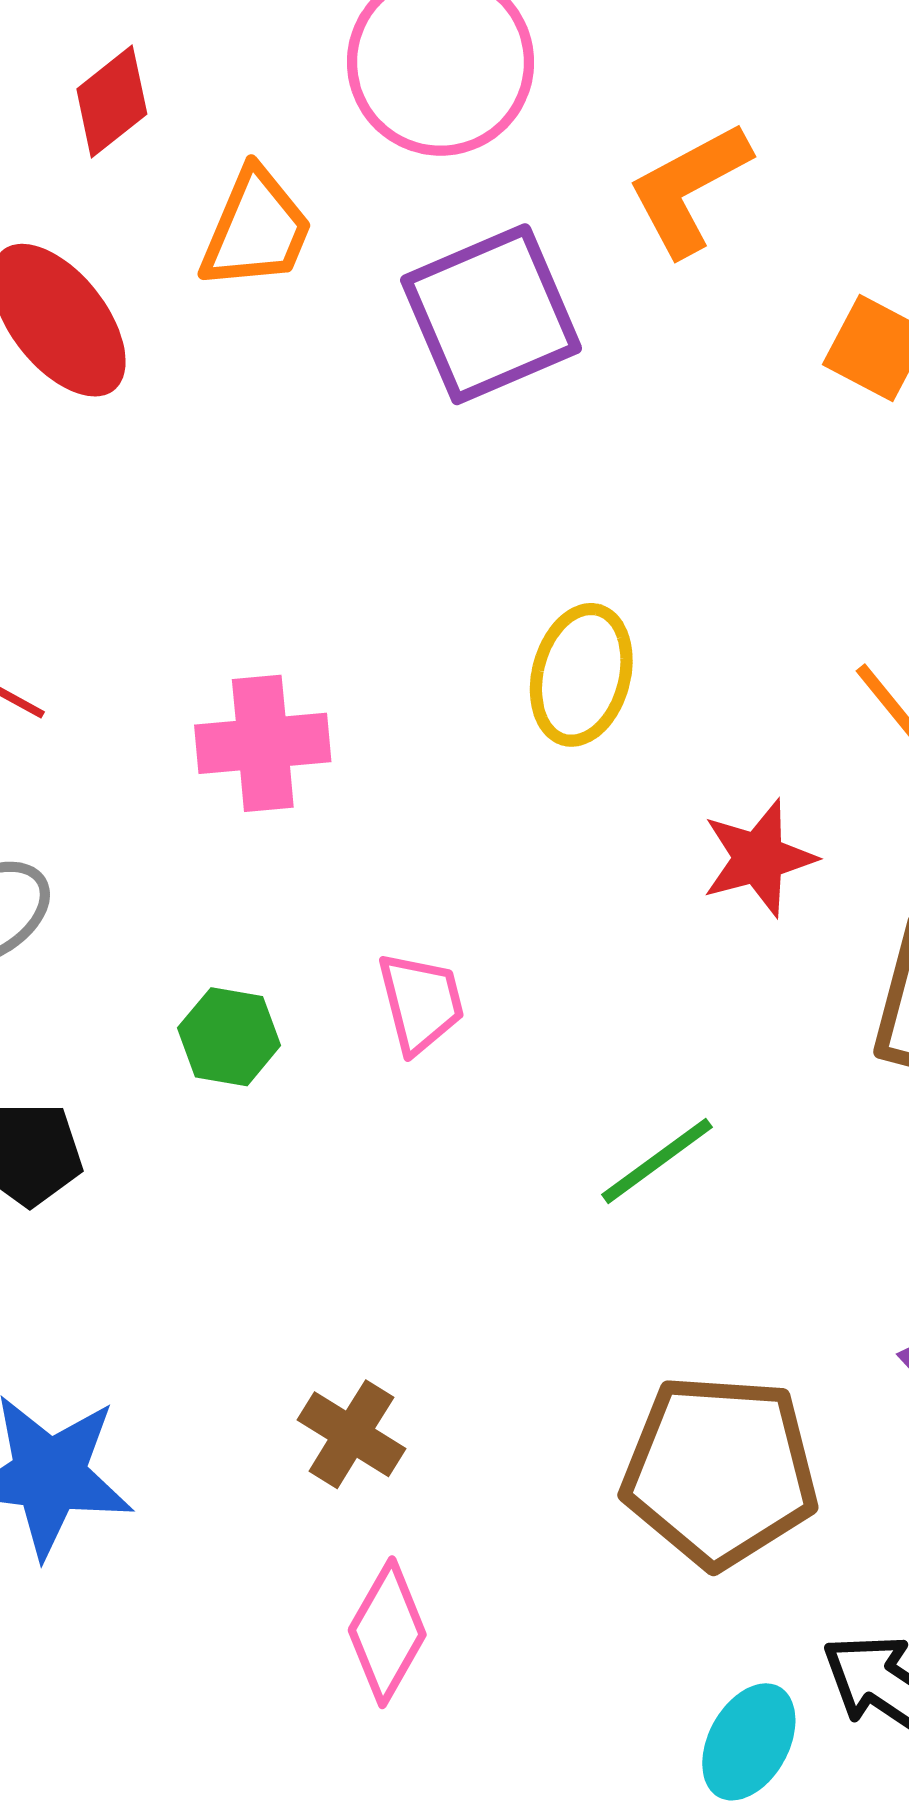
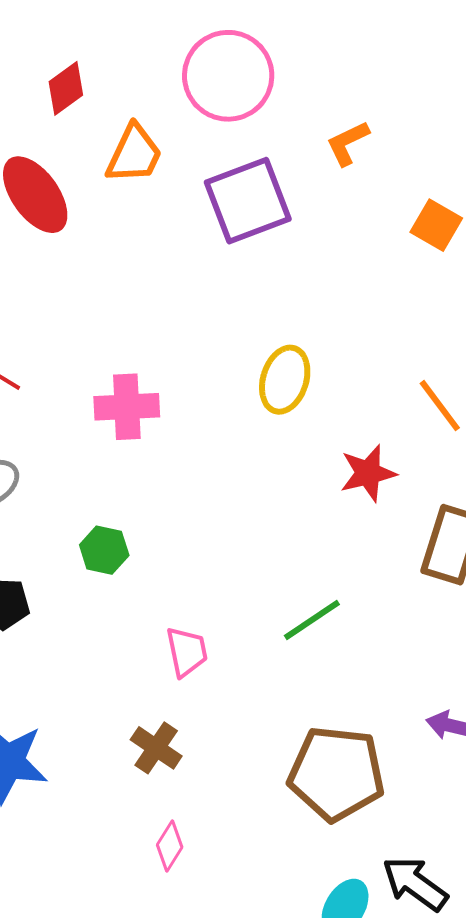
orange L-shape: (689, 189) -> (348, 143), size x0.7
pink trapezoid: (421, 1003) -> (187, 652), moved
pink diamond: (387, 1632) -> (170, 846), size x0.7

